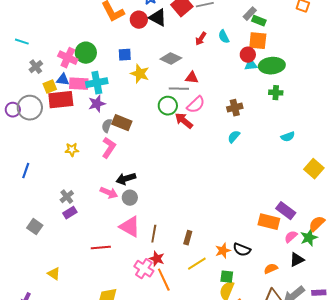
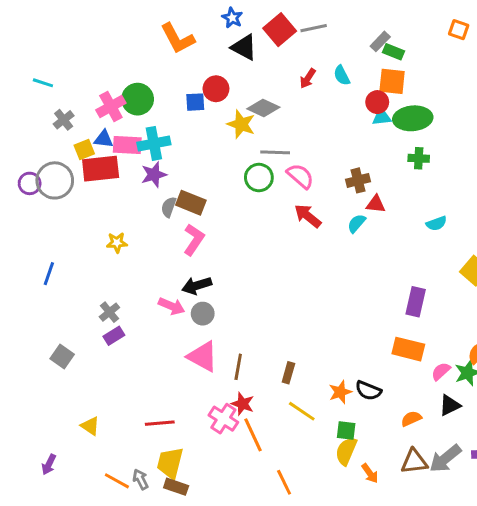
red circle: (139, 20) -> (216, 89), moved
pink cross: (68, 58) -> (111, 107), turned 36
yellow star: (140, 74) -> (241, 124), moved
red triangle: (192, 78) -> (376, 204), moved
pink semicircle: (196, 105) -> (300, 176), turned -96
red arrow: (184, 121) -> (308, 216), moved
pink L-shape: (109, 148) -> (194, 240), moved
purple rectangle: (286, 211) -> (416, 302), moved, turned 66
red line: (101, 248) -> (160, 423), moved
yellow line: (197, 264) -> (302, 411), turned 66

